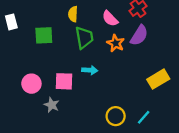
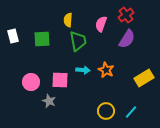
pink semicircle: (110, 19) -> (101, 24), turned 63
white rectangle: (11, 22) -> (13, 36), moved
orange star: (116, 43) -> (106, 70), moved

